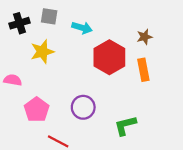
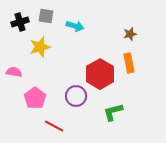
red hexagon: (109, 57) -> (100, 74), moved

